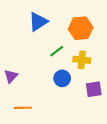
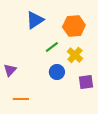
yellow cross: (82, 60) -> (75, 55), turned 35

